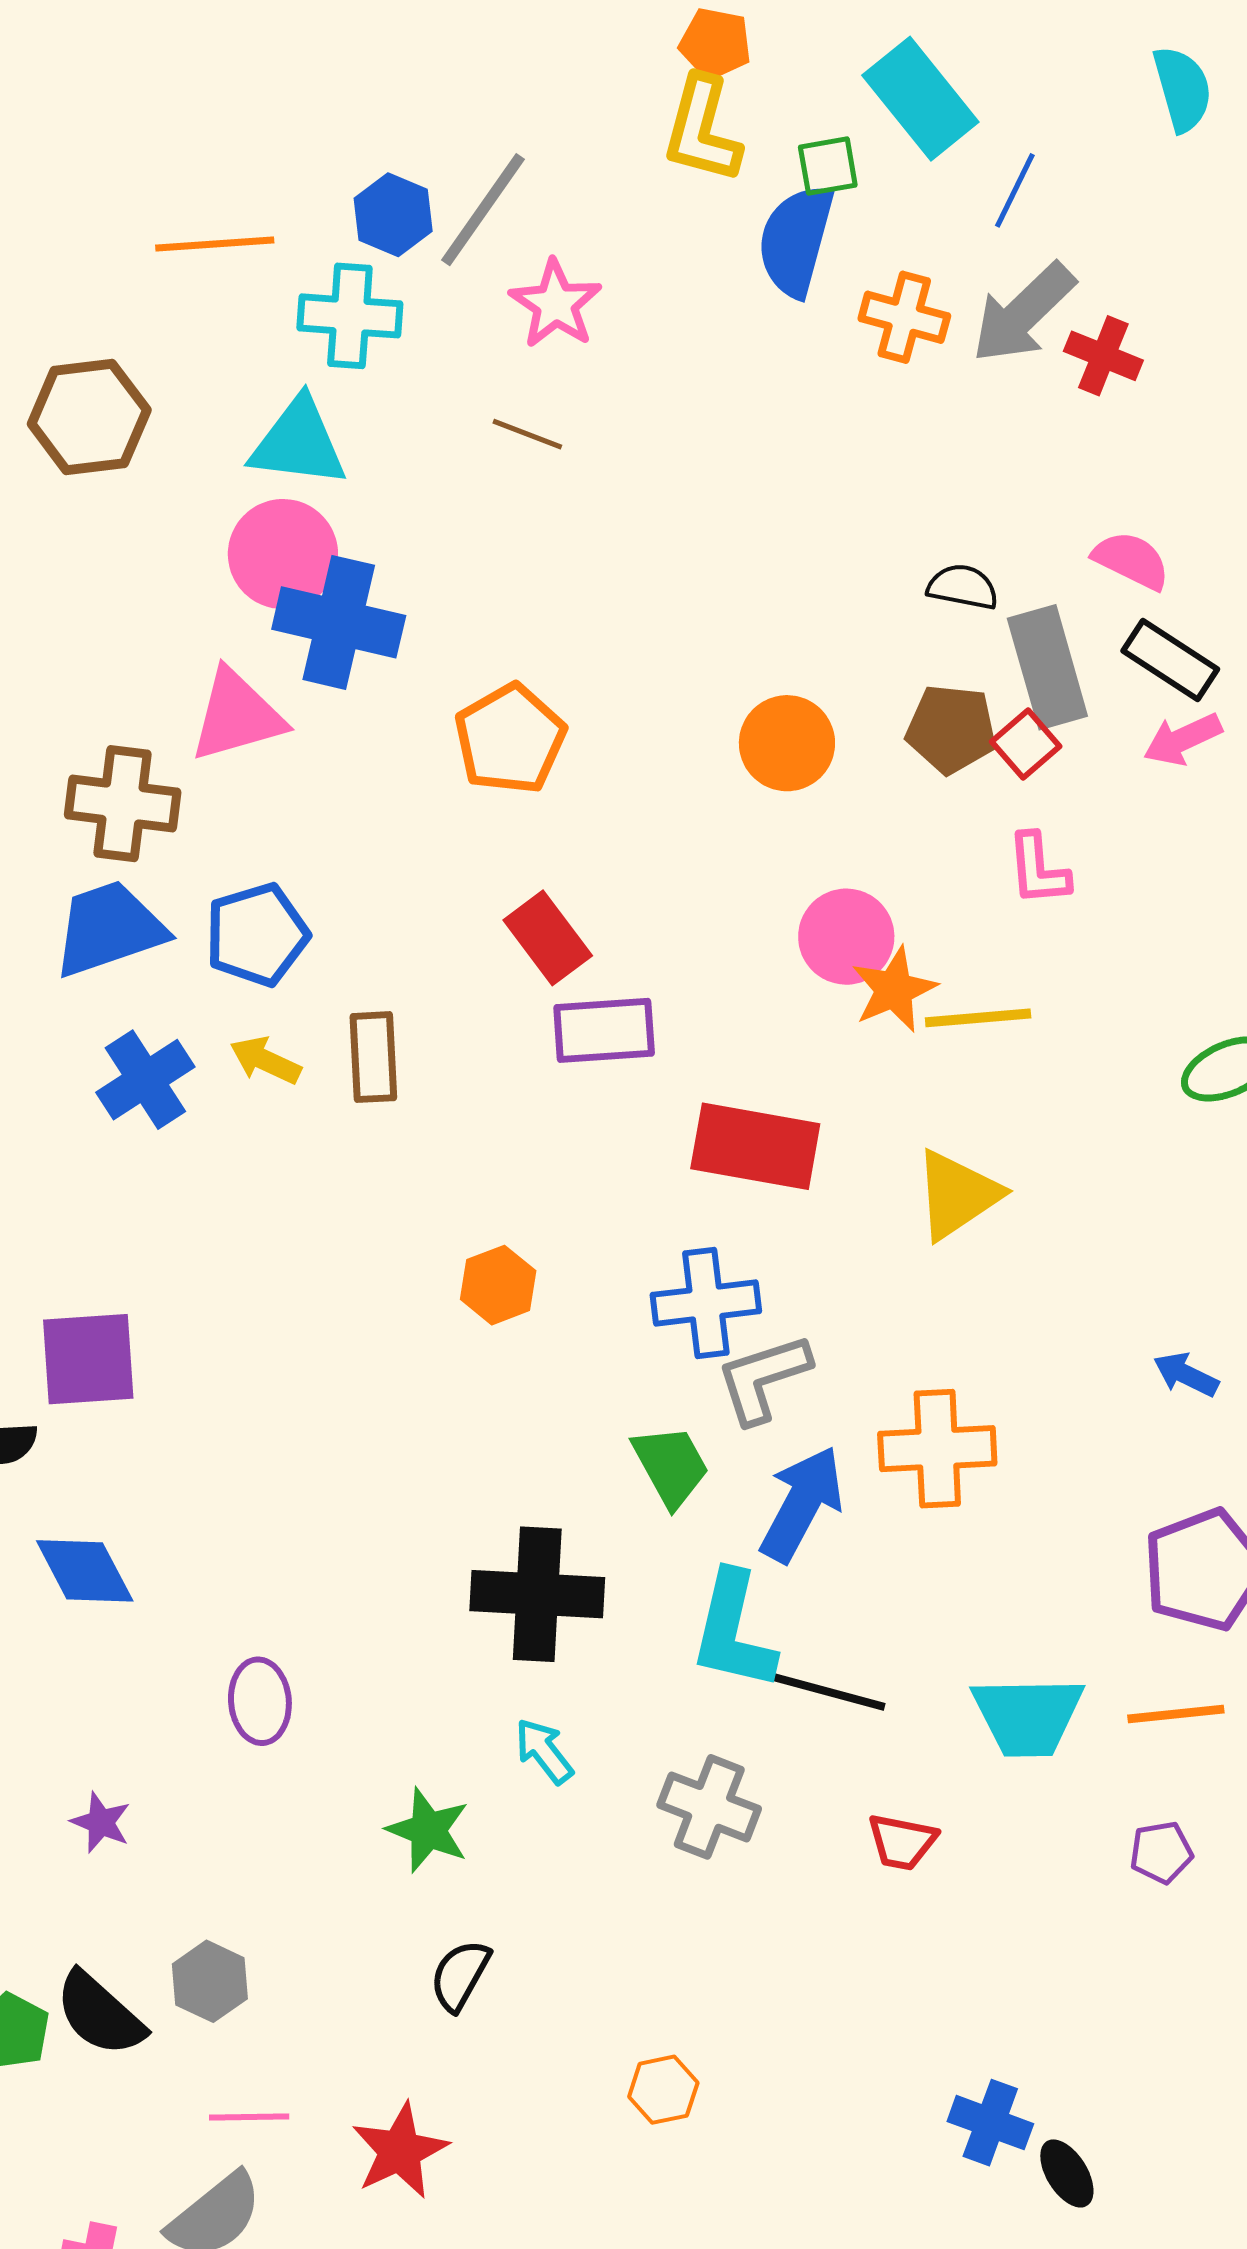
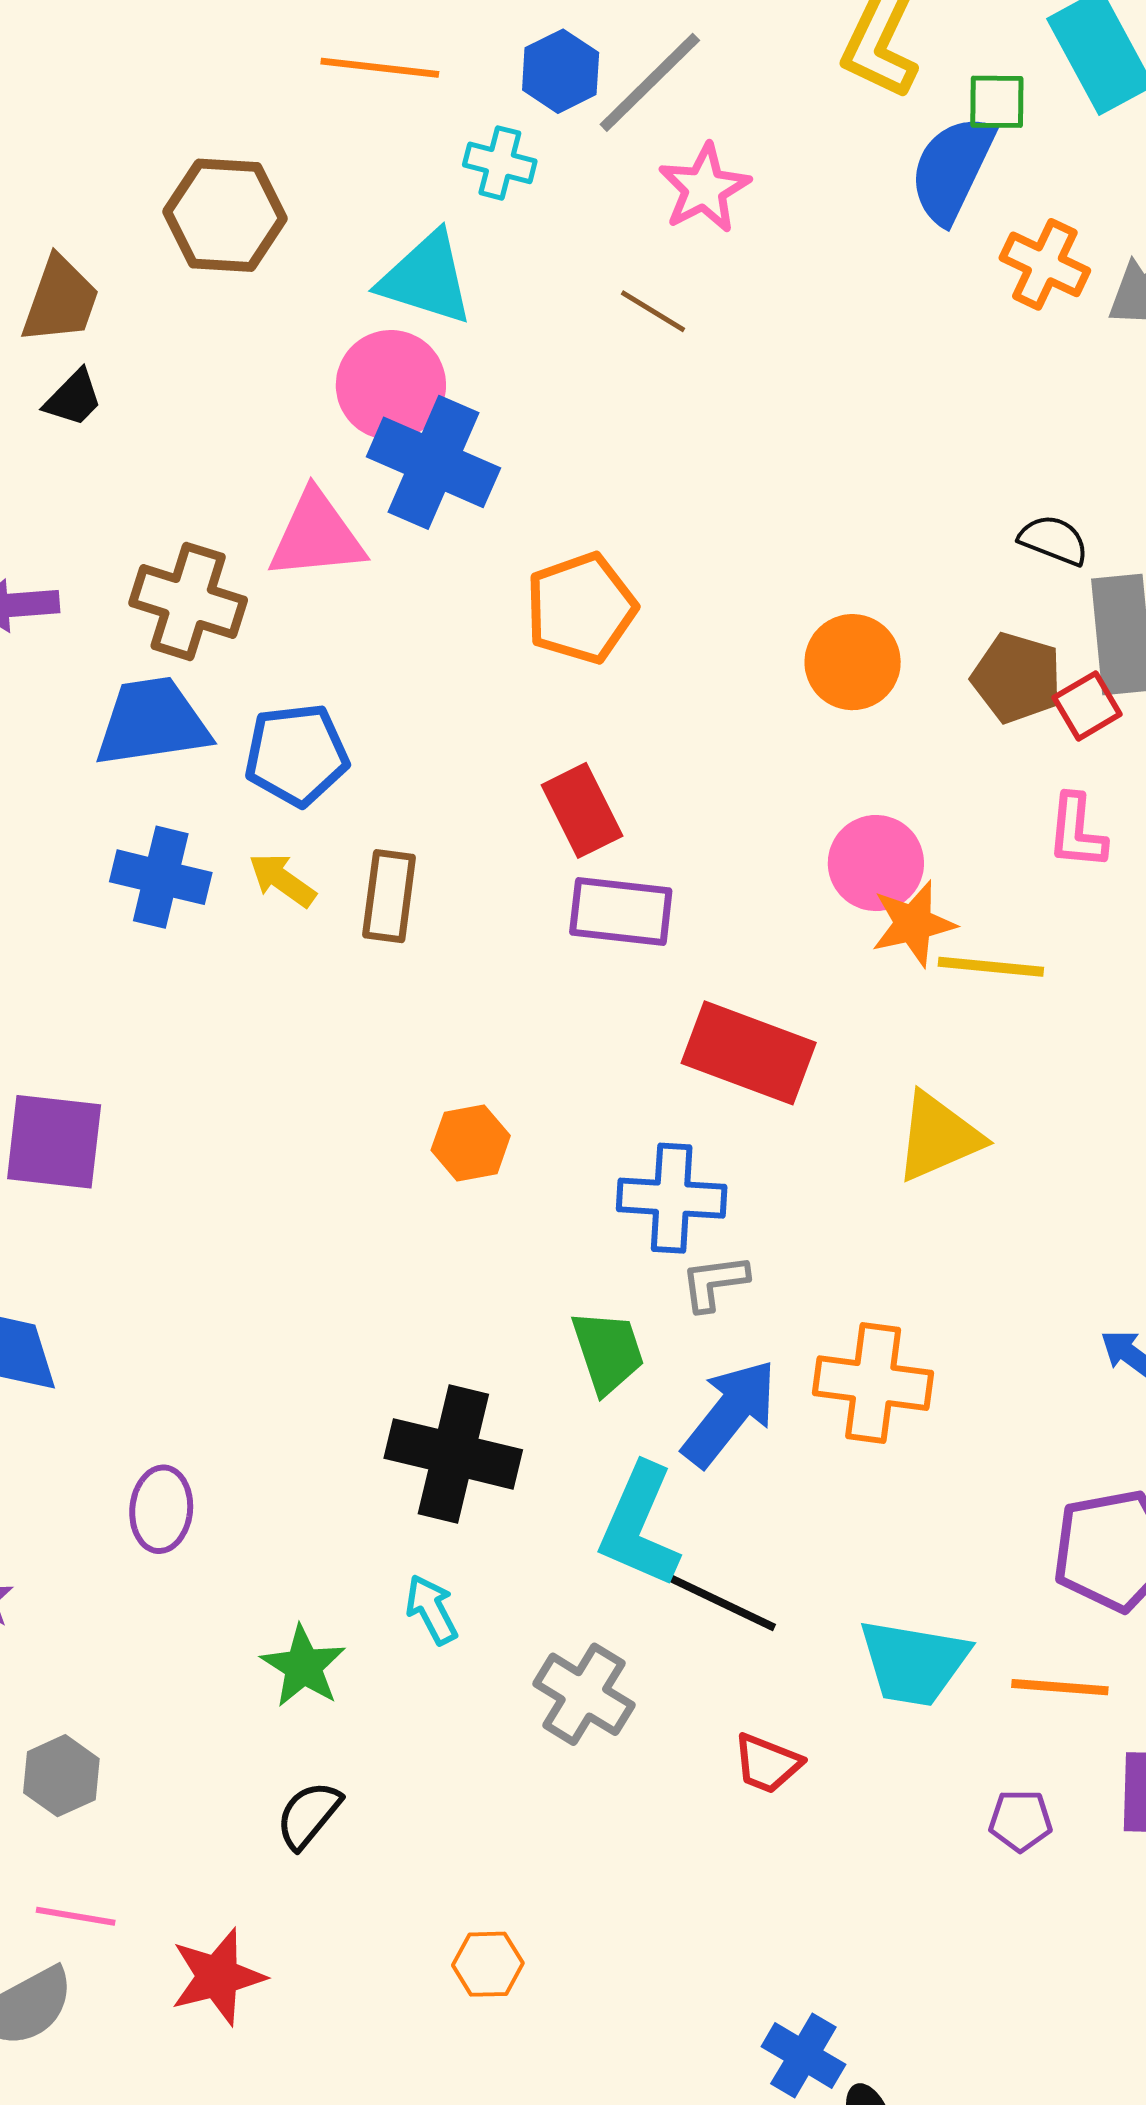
cyan cross: (350, 316) -> (500, 163), size x0.7
blue cross: (145, 1080) -> (161, 877), turned 36
gray L-shape: (763, 1378) -> (714, 1282), size x0.7

